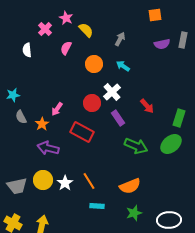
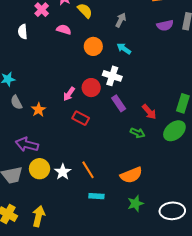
pink semicircle: (66, 48) -> (64, 30), turned 80
white cross: (112, 92) -> (112, 76), turned -30
red arrow: (147, 106) -> (149, 112), moved
pink arrow: (57, 109) -> (69, 94), moved
red rectangle: (82, 132) -> (81, 118), size x0.7
green arrow: (136, 146) -> (138, 133), size x0.6
purple arrow: (48, 148) -> (27, 144), moved

